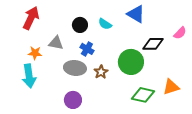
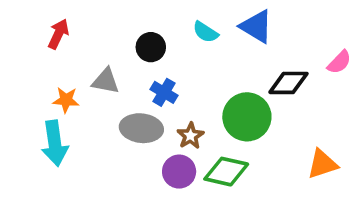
red arrow: (31, 18) -> (58, 34), size x0.7
cyan semicircle: (105, 24) -> (205, 32), moved
green diamond: (143, 95) -> (226, 172), moved
purple circle: (73, 100) -> (179, 172), moved

